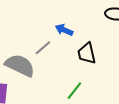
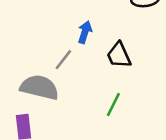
blue arrow: (64, 30) -> (85, 32), turned 96

